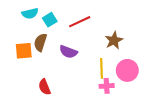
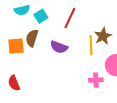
red line: (80, 22) -> (70, 18), turned -40
yellow line: (101, 68) -> (91, 45), moved
red semicircle: (45, 87) -> (14, 83), moved

